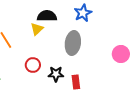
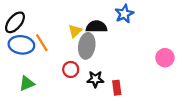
black semicircle: (47, 16) -> (96, 27), moved
gray ellipse: (73, 43) -> (87, 46), moved

